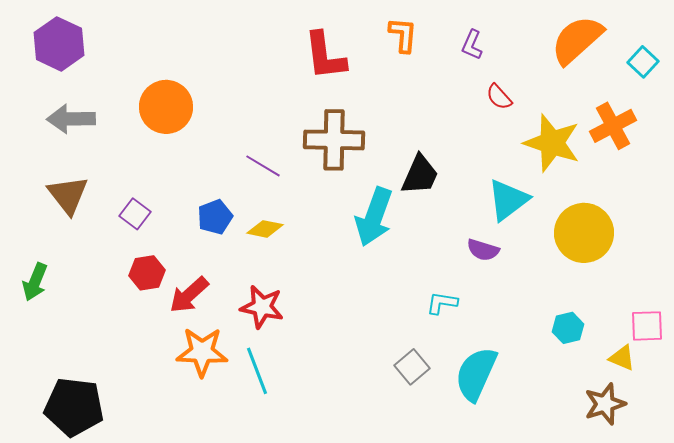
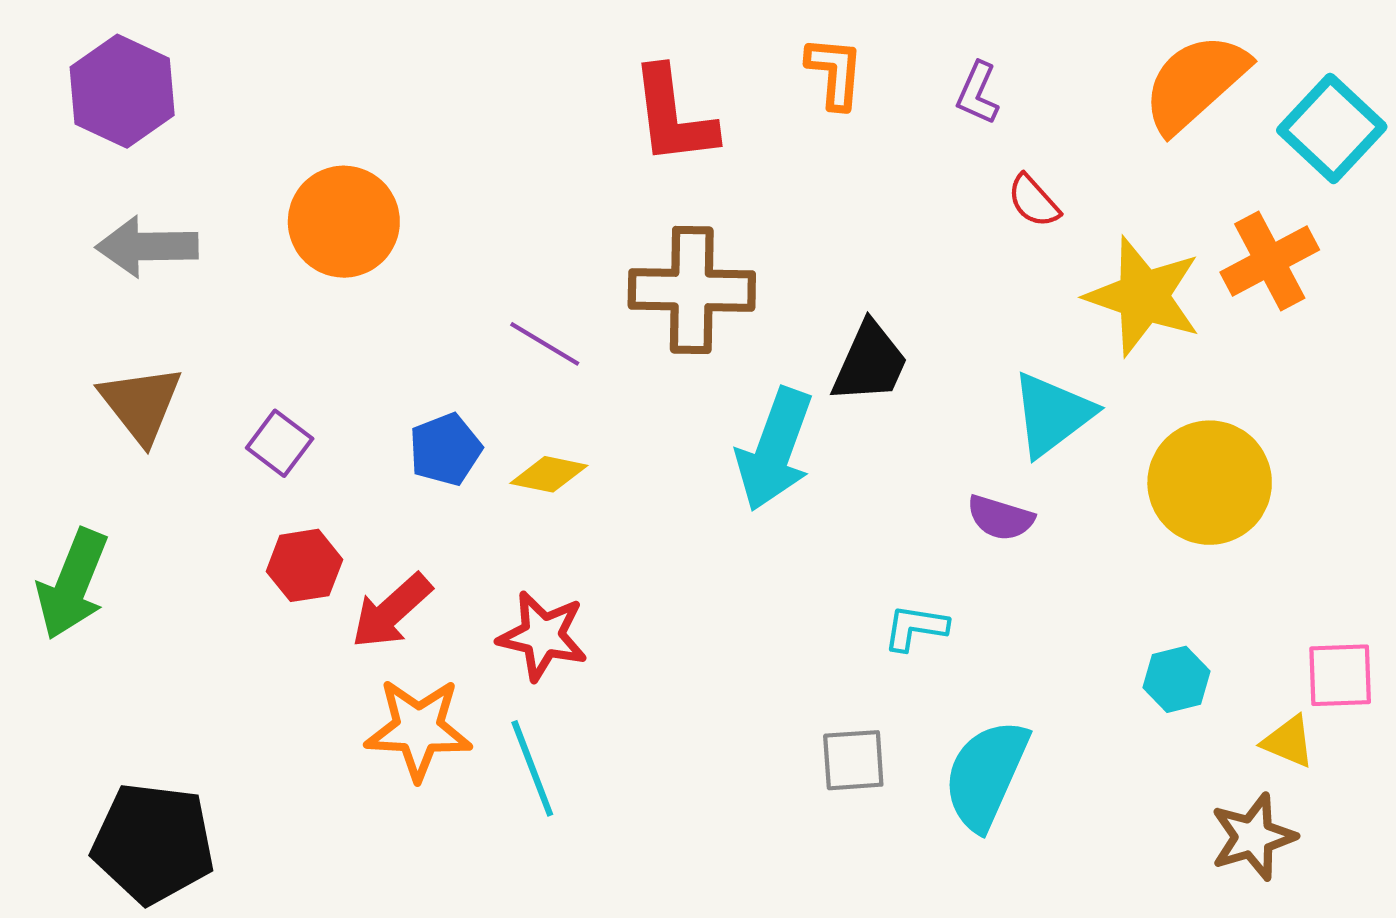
cyan square: (643, 62) -> (1332, 128), size x1.6
green arrow: (35, 282) -> (72, 584), size x1.4
gray square: (412, 367) -> (853, 760), turned 36

